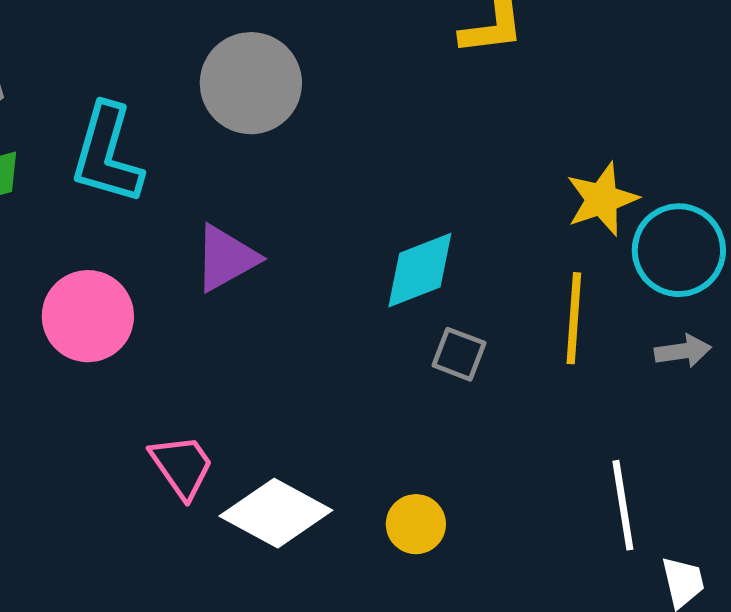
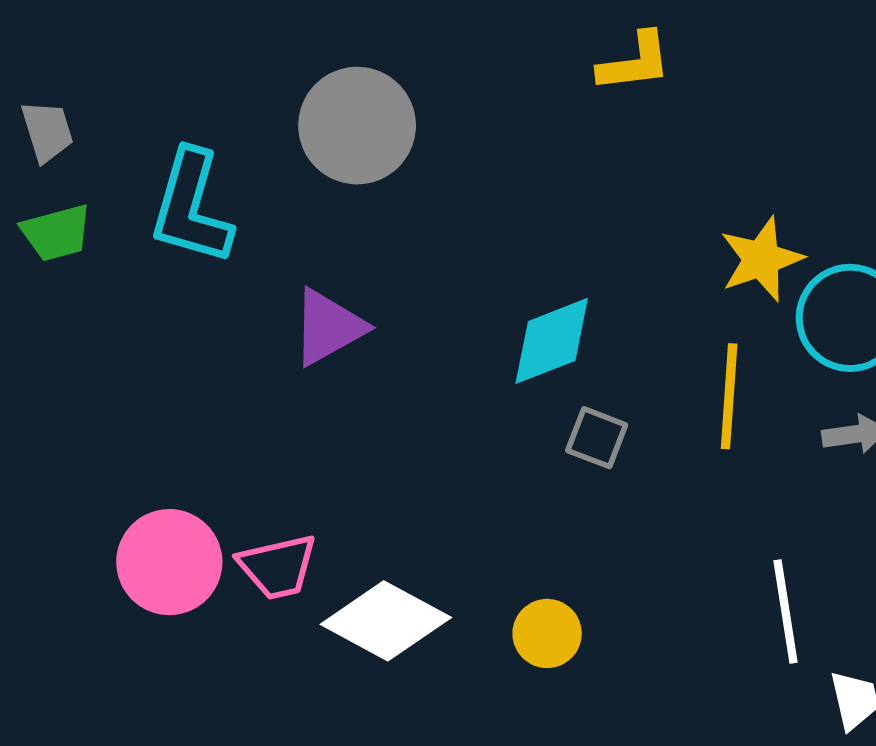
pink circle: (88, 316) -> (169, 562), moved
pink trapezoid: (182, 466) -> (278, 567), turned 112

